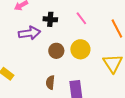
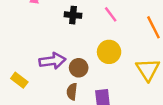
purple arrow: (29, 33) -> (52, 61), moved
brown circle: (56, 51) -> (79, 68), moved

